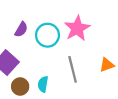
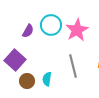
cyan circle: (47, 35) -> (51, 25), moved

